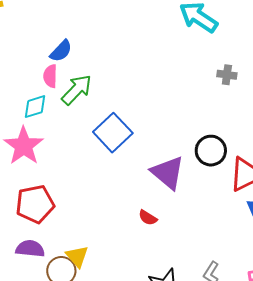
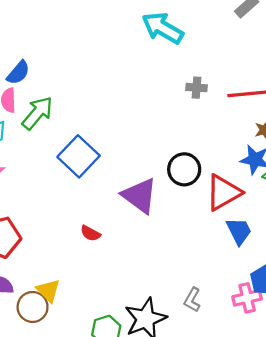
red semicircle: (148, 218) -> (90, 233), moved

